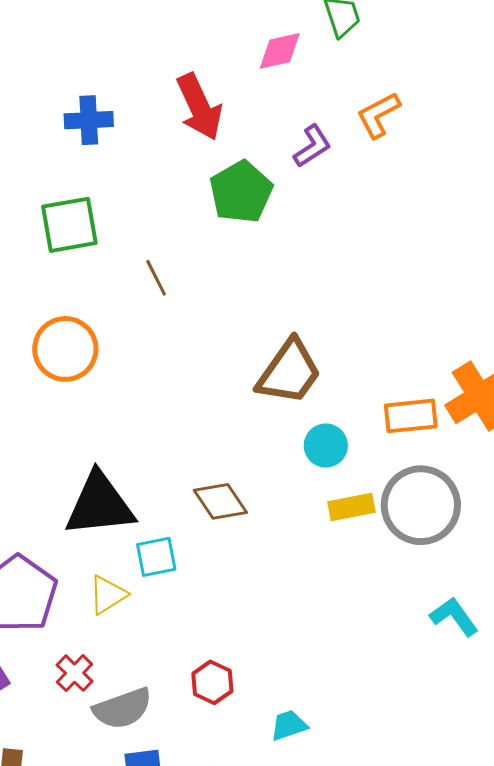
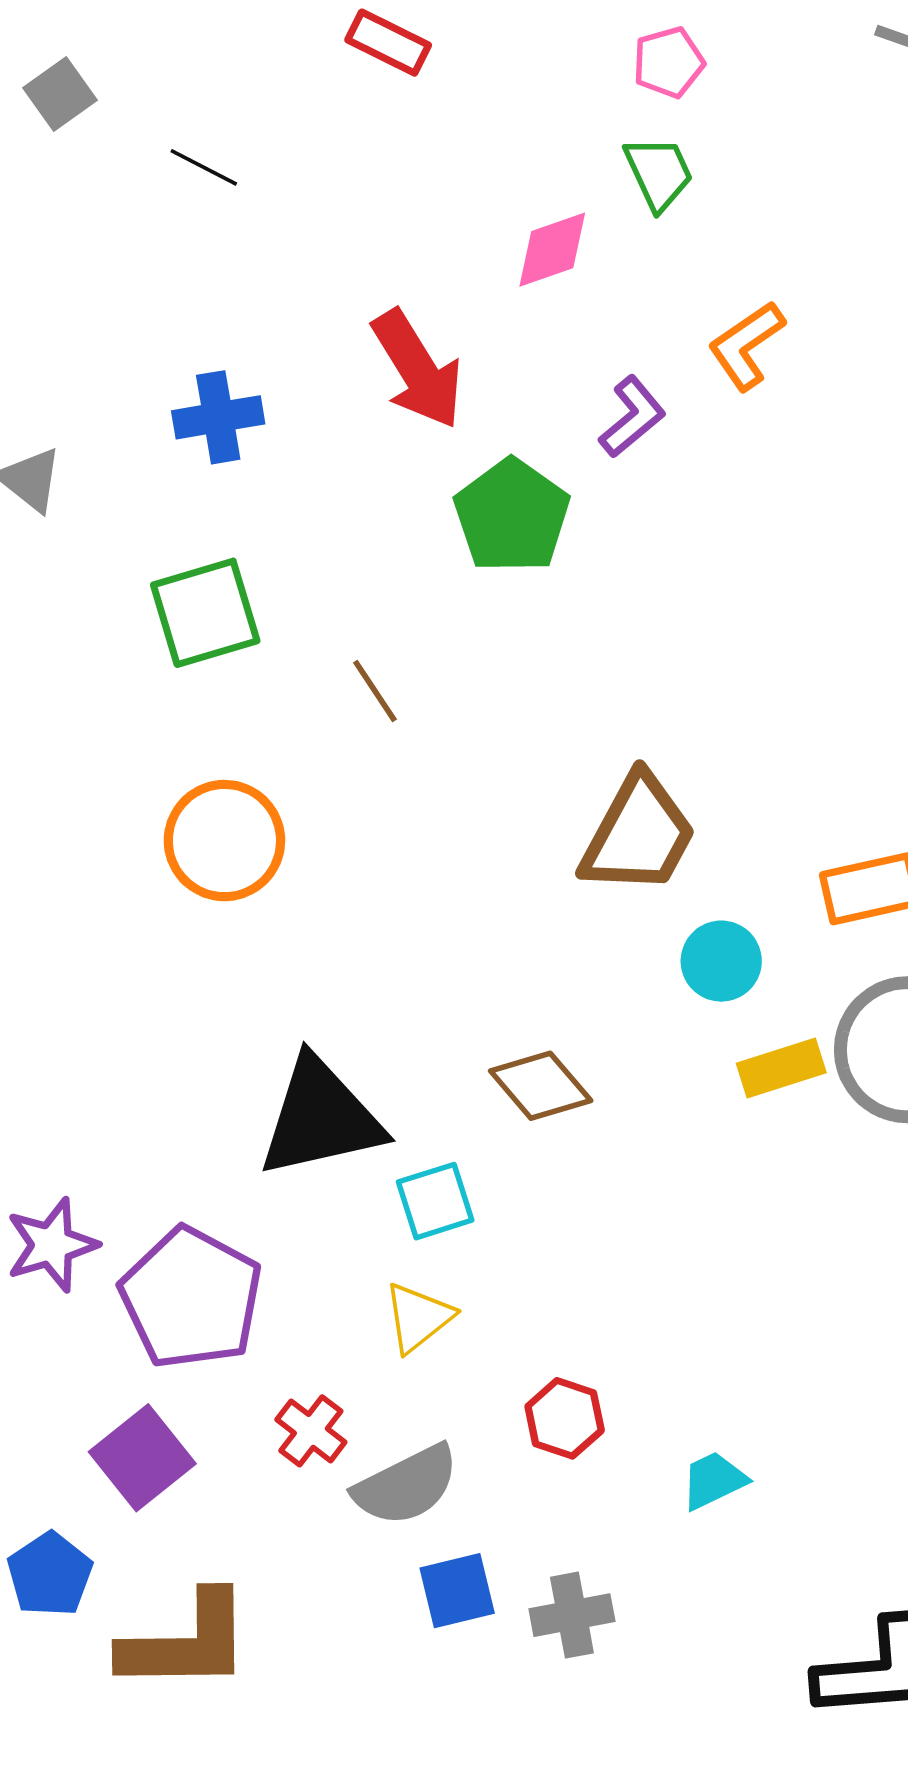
yellow triangle: (108, 595) -> (418, 1317), moved

